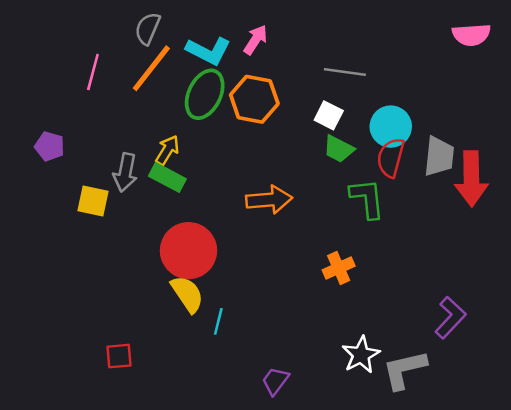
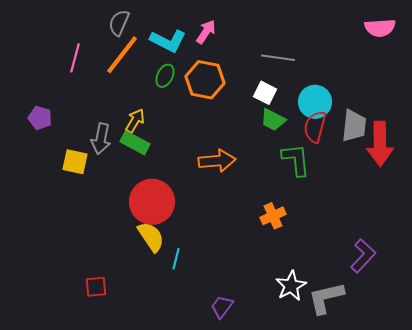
green ellipse: (205, 94) -> (165, 76), size x0.6

